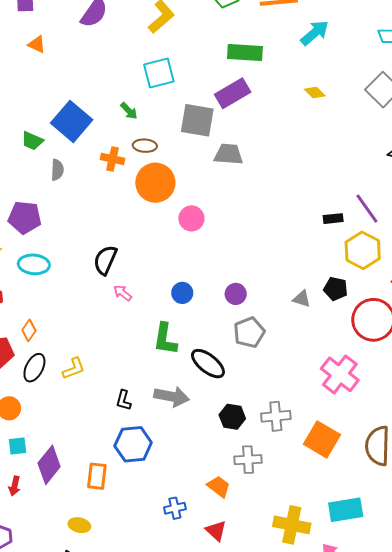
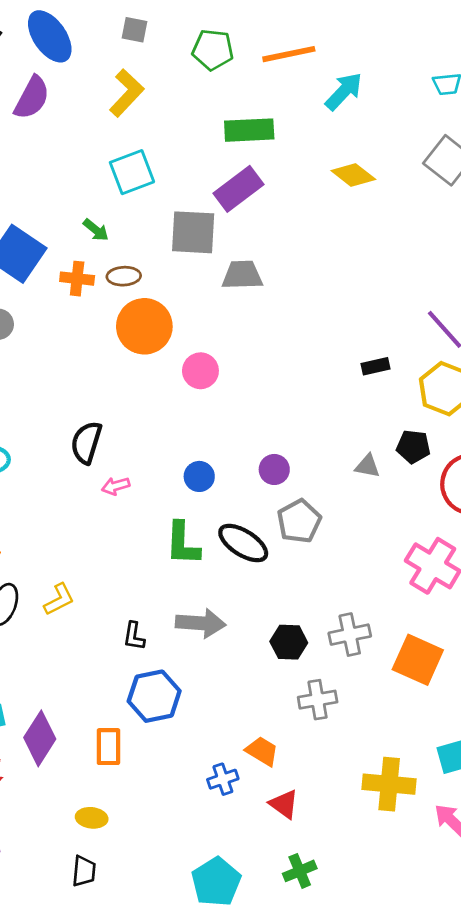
yellow diamond: (315, 92) -> (353, 175), size x1.4
orange cross: (112, 159) -> (77, 279), moved
black rectangle: (333, 219) -> (376, 366), moved
pink arrow: (123, 293) -> (116, 486), turned -48
black ellipse: (208, 364) -> (243, 543), moved
orange trapezoid: (219, 487) -> (262, 751), moved

